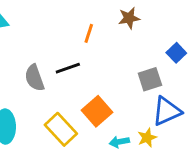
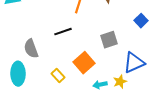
gray semicircle: (34, 78) -> (31, 49), moved
gray square: (150, 79) -> (109, 40), moved
yellow rectangle: (61, 129) -> (58, 76), size x0.6

